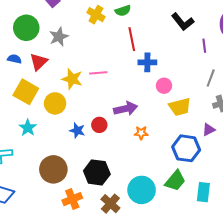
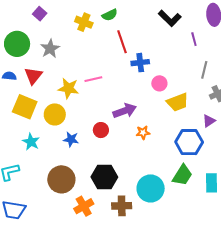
blue star: (77, 130) -> (71, 139), moved
brown cross: (110, 204) -> (122, 206), turned -36

